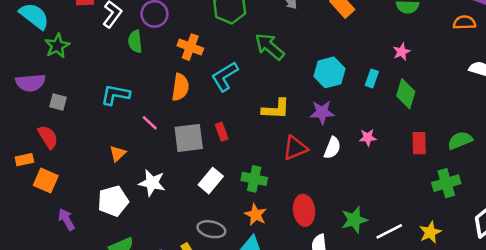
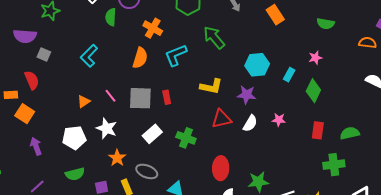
cyan L-shape: (115, 95) -> (89, 56), turned -65
pink line: (150, 123) -> (110, 96), moved
orange star: (256, 215) -> (117, 158), moved

